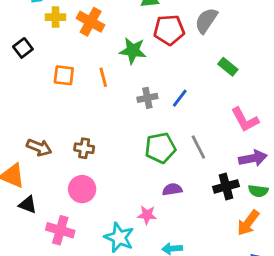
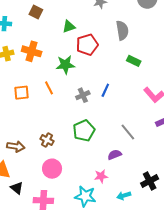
gray semicircle: (206, 21) -> (122, 30), moved, turned 150
gray line: (198, 147) -> (128, 132), moved
brown cross: (84, 148) -> (47, 140), turned 32
green pentagon: (160, 148) -> (84, 131), moved
black cross: (226, 186) -> (150, 181), moved
black triangle: (28, 205) -> (17, 188), turned 32

